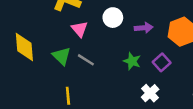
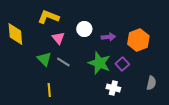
yellow diamond: (24, 47) -> (15, 34), moved
green star: (132, 61) -> (99, 63), size x1.6
white cross: (150, 93) -> (113, 88), turned -32

